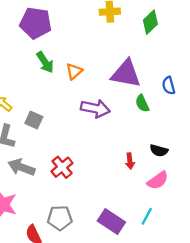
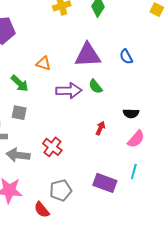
green arrow: (45, 62) -> (20, 83), moved
orange triangle: (74, 71) -> (43, 63), turned -49
green semicircle: (142, 103) -> (95, 86), moved
red arrow: (130, 161) -> (100, 128), moved, turned -136

